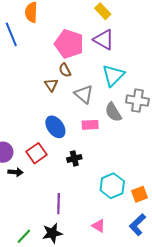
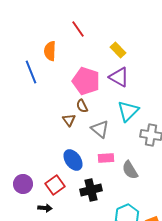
gray semicircle: (113, 112) -> (130, 170), moved
black cross: (74, 158) -> (91, 190), size x1.5
black arrow: (15, 172) -> (45, 208), moved

